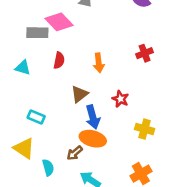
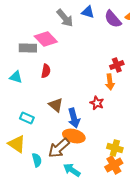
orange arrow: (99, 63) -> (110, 82), moved
brown triangle: (79, 94) -> (56, 105), moved, turned -42
yellow cross: (145, 129) -> (115, 148), moved
brown arrow: (75, 153) -> (59, 148), size x1.6

